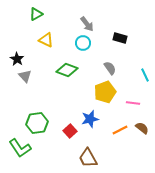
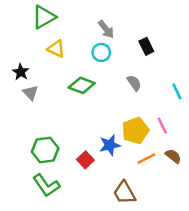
green triangle: (36, 14) -> (44, 17), size x1.5
black rectangle: (120, 38) -> (146, 46), turned 48
yellow pentagon: (105, 92) -> (135, 131), moved
pink line: (133, 103) -> (162, 126), turned 56
green L-shape: (20, 148) -> (46, 185), moved
brown trapezoid: (88, 158) -> (124, 193), moved

